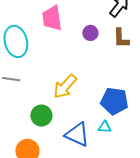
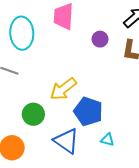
blue pentagon: (114, 101) -> (88, 111), moved
cyan triangle: (105, 127) -> (107, 140), moved

